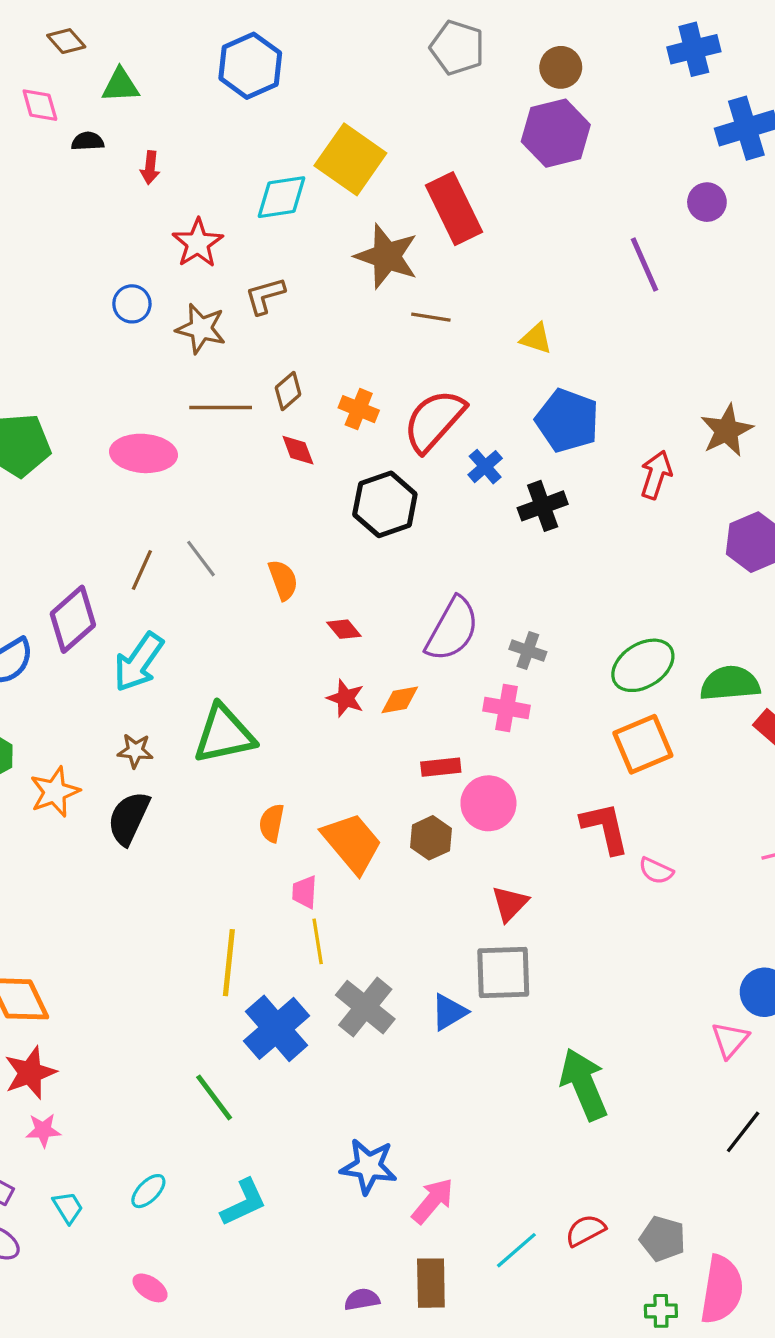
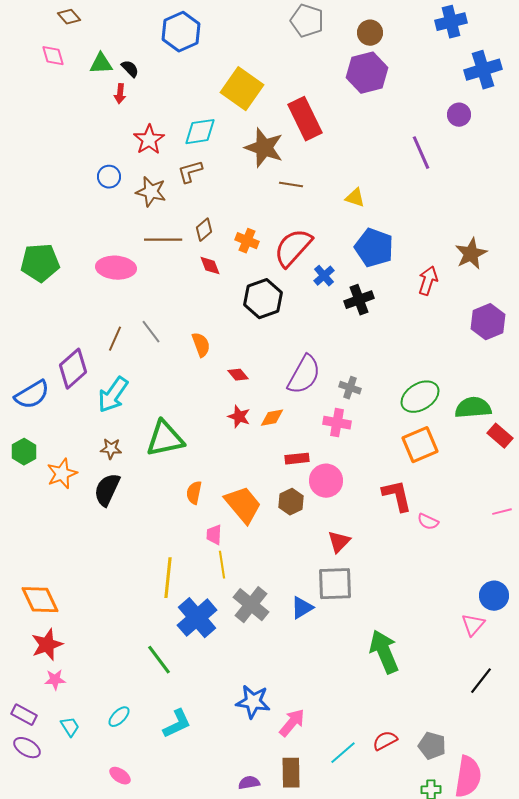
green triangle: (120, 85) -> (101, 64), moved
black semicircle: (88, 141) -> (130, 69), moved, turned 48
cyan diamond: (281, 197) -> (200, 132), moved

